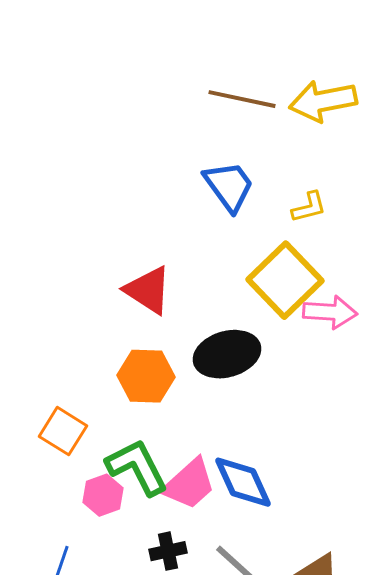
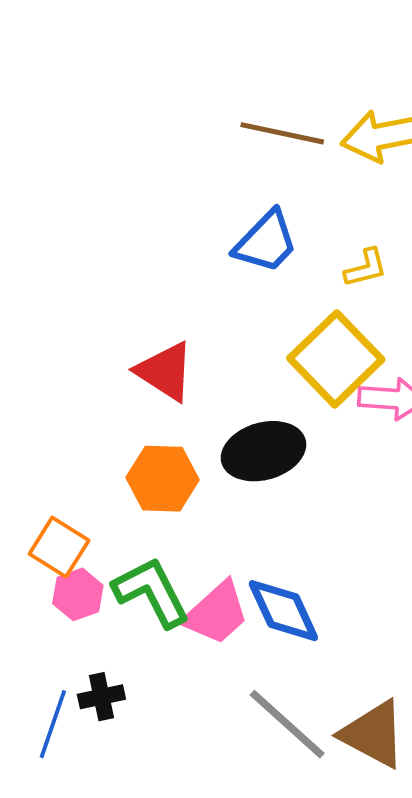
blue trapezoid: (229, 186) -> (266, 242), turned 80
pink hexagon: (103, 495) -> (78, 594), moved
black cross: (168, 551) -> (101, 697), moved

